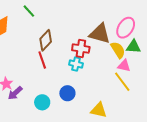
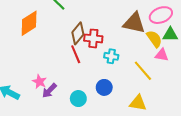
pink ellipse: (126, 28) -> (161, 15), turned 40
red cross: (81, 49) -> (93, 38), moved
yellow line: (122, 82) -> (143, 71), moved

